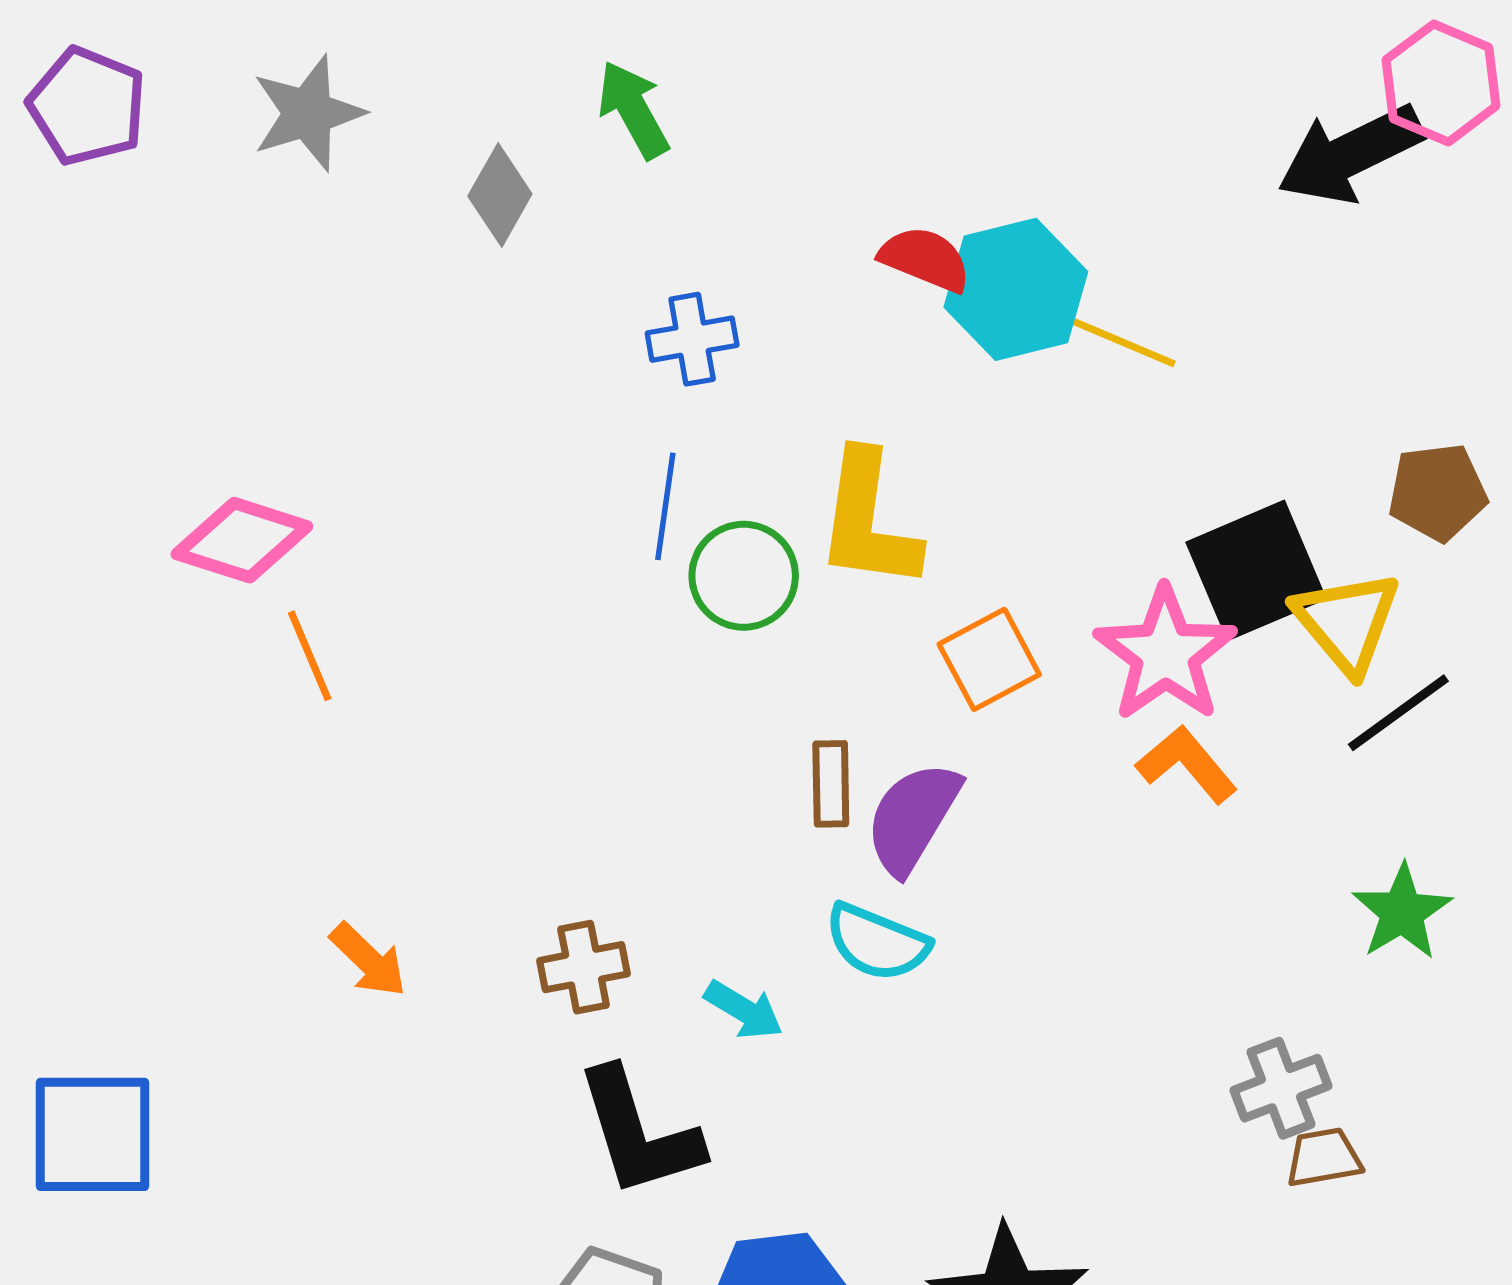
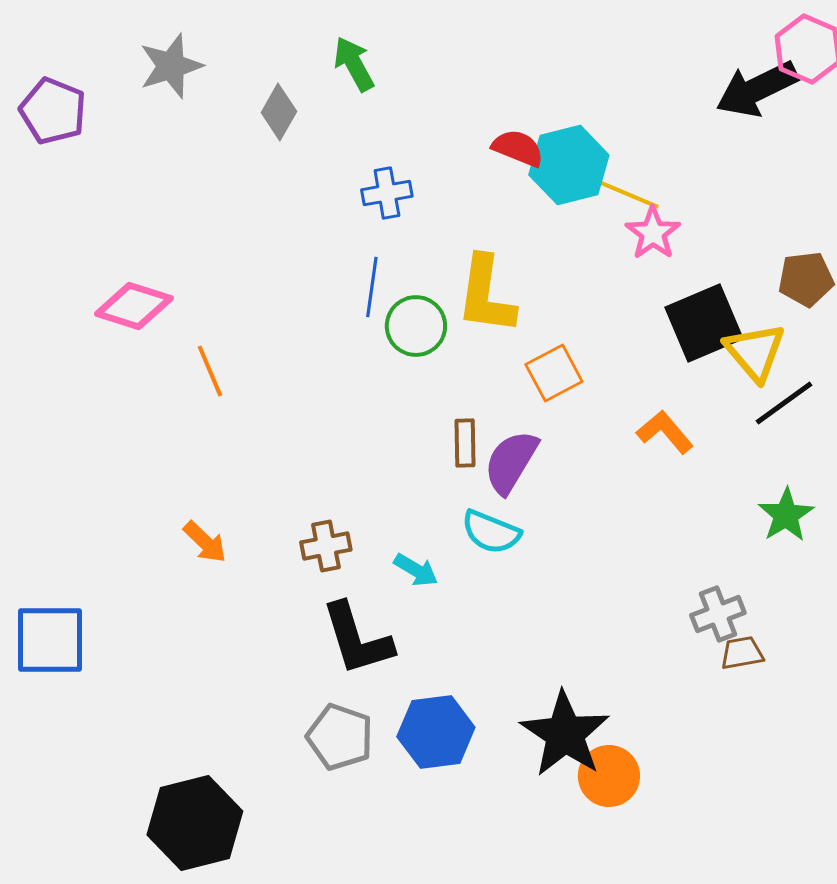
purple pentagon: (87, 106) -> (53, 111), moved
pink star: (1165, 654) -> (653, 233), moved, size x0.7
orange line: (310, 656) -> (210, 371), moved

